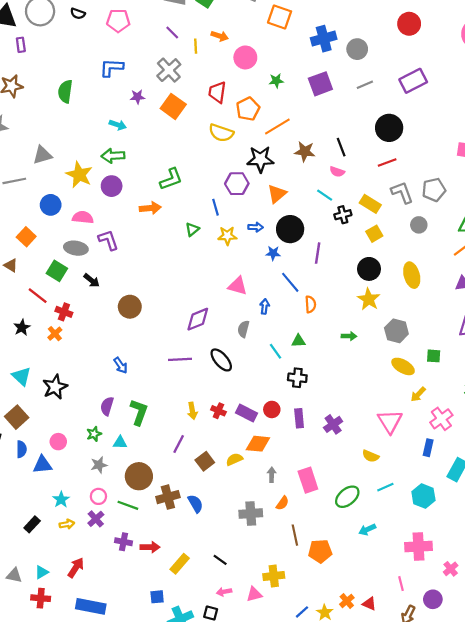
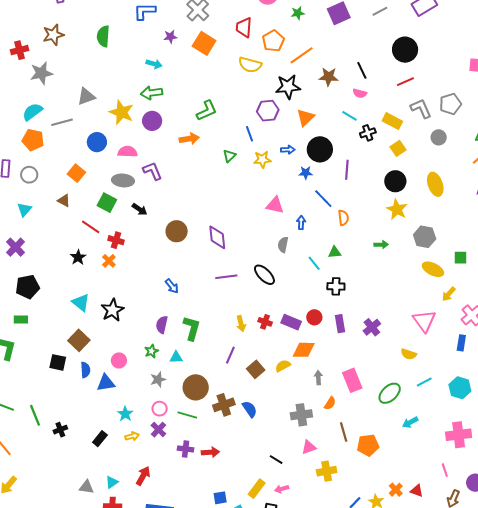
purple diamond: (198, 319) -> (217, 237), moved, turned -70
yellow rectangle: (180, 564) -> (257, 489), moved
pink triangle: (254, 594) -> (309, 447), moved

